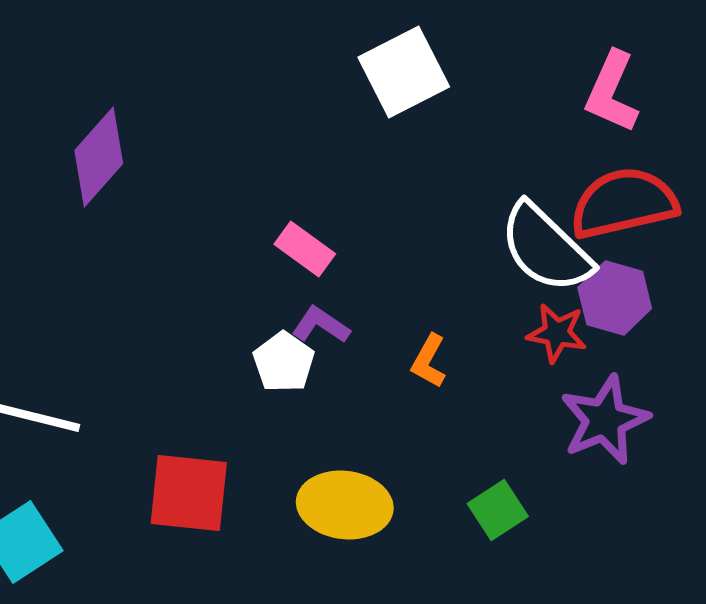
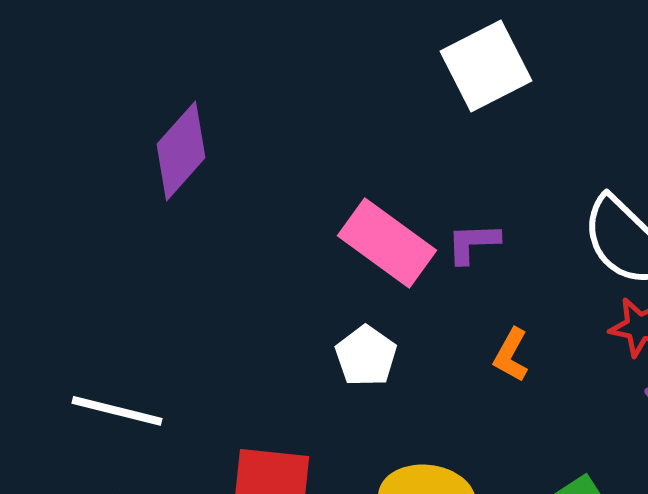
pink rectangle: (305, 249) -> (387, 243), size x1.6
purple L-shape: (321, 325) -> (473, 243), moved, turned -36

